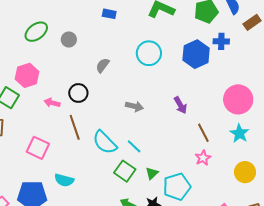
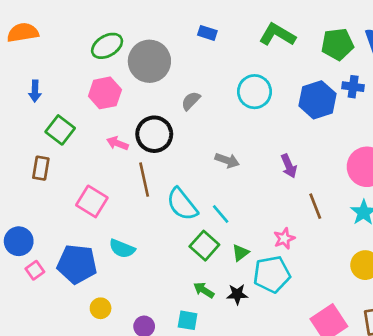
gray circle: (69, 40) -> (149, 61), size x2.0
pink hexagon: (27, 75) -> (105, 93), moved
black circle: (78, 93) -> (154, 134), size x1.4
pink star: (203, 158) -> (284, 238), moved

